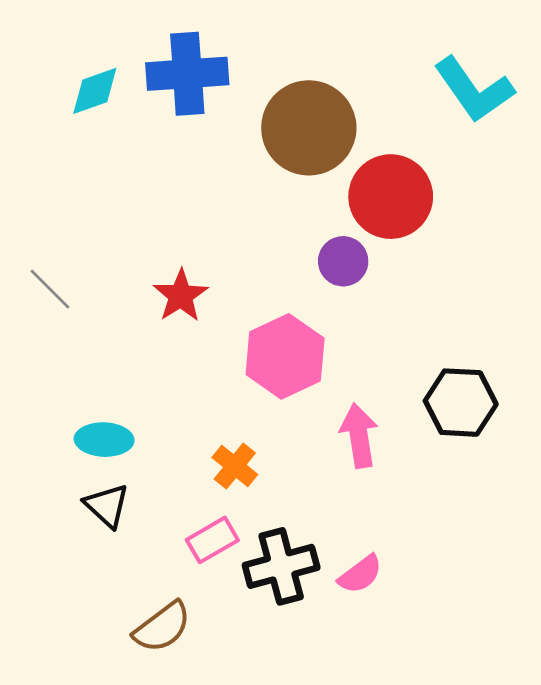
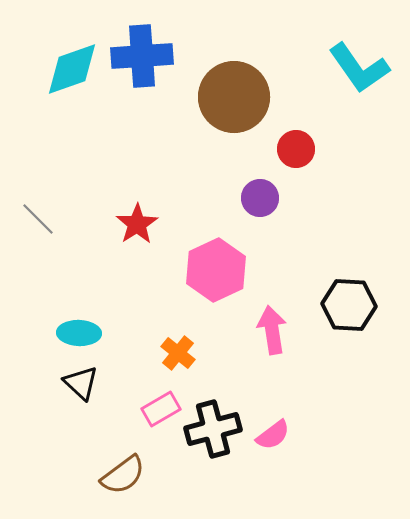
cyan diamond: (95, 91) -> (72, 69), size x1.4
red circle: (391, 197) -> (296, 149), size x0.6

